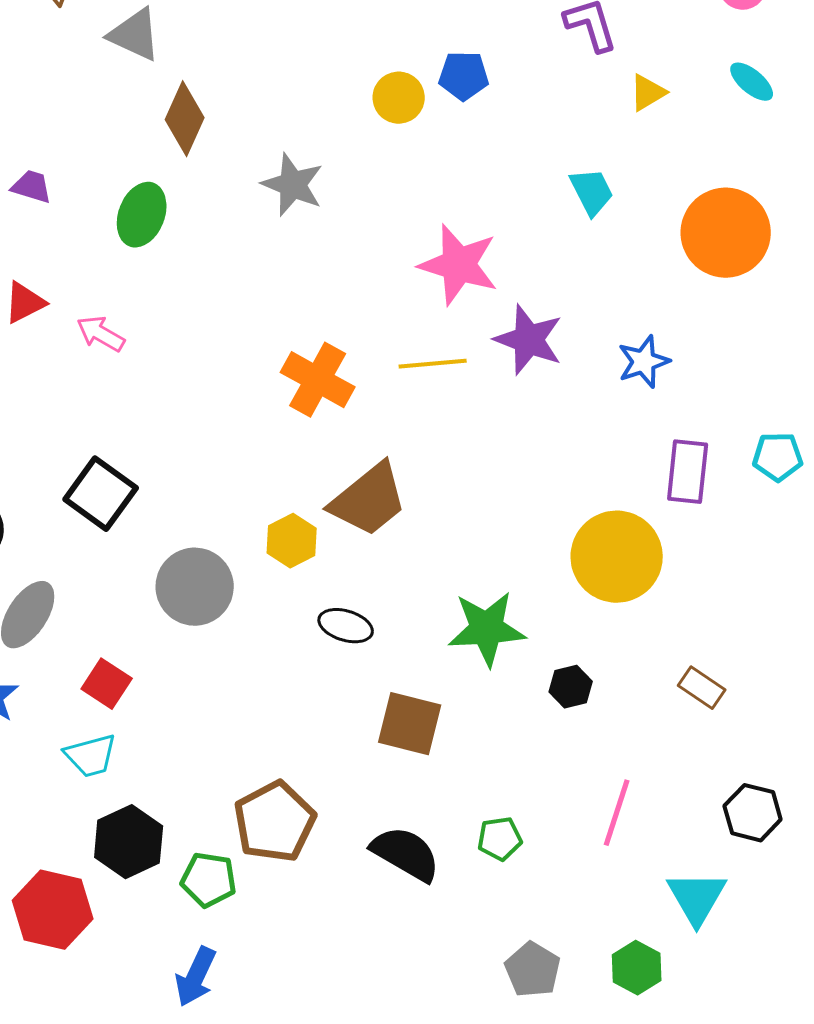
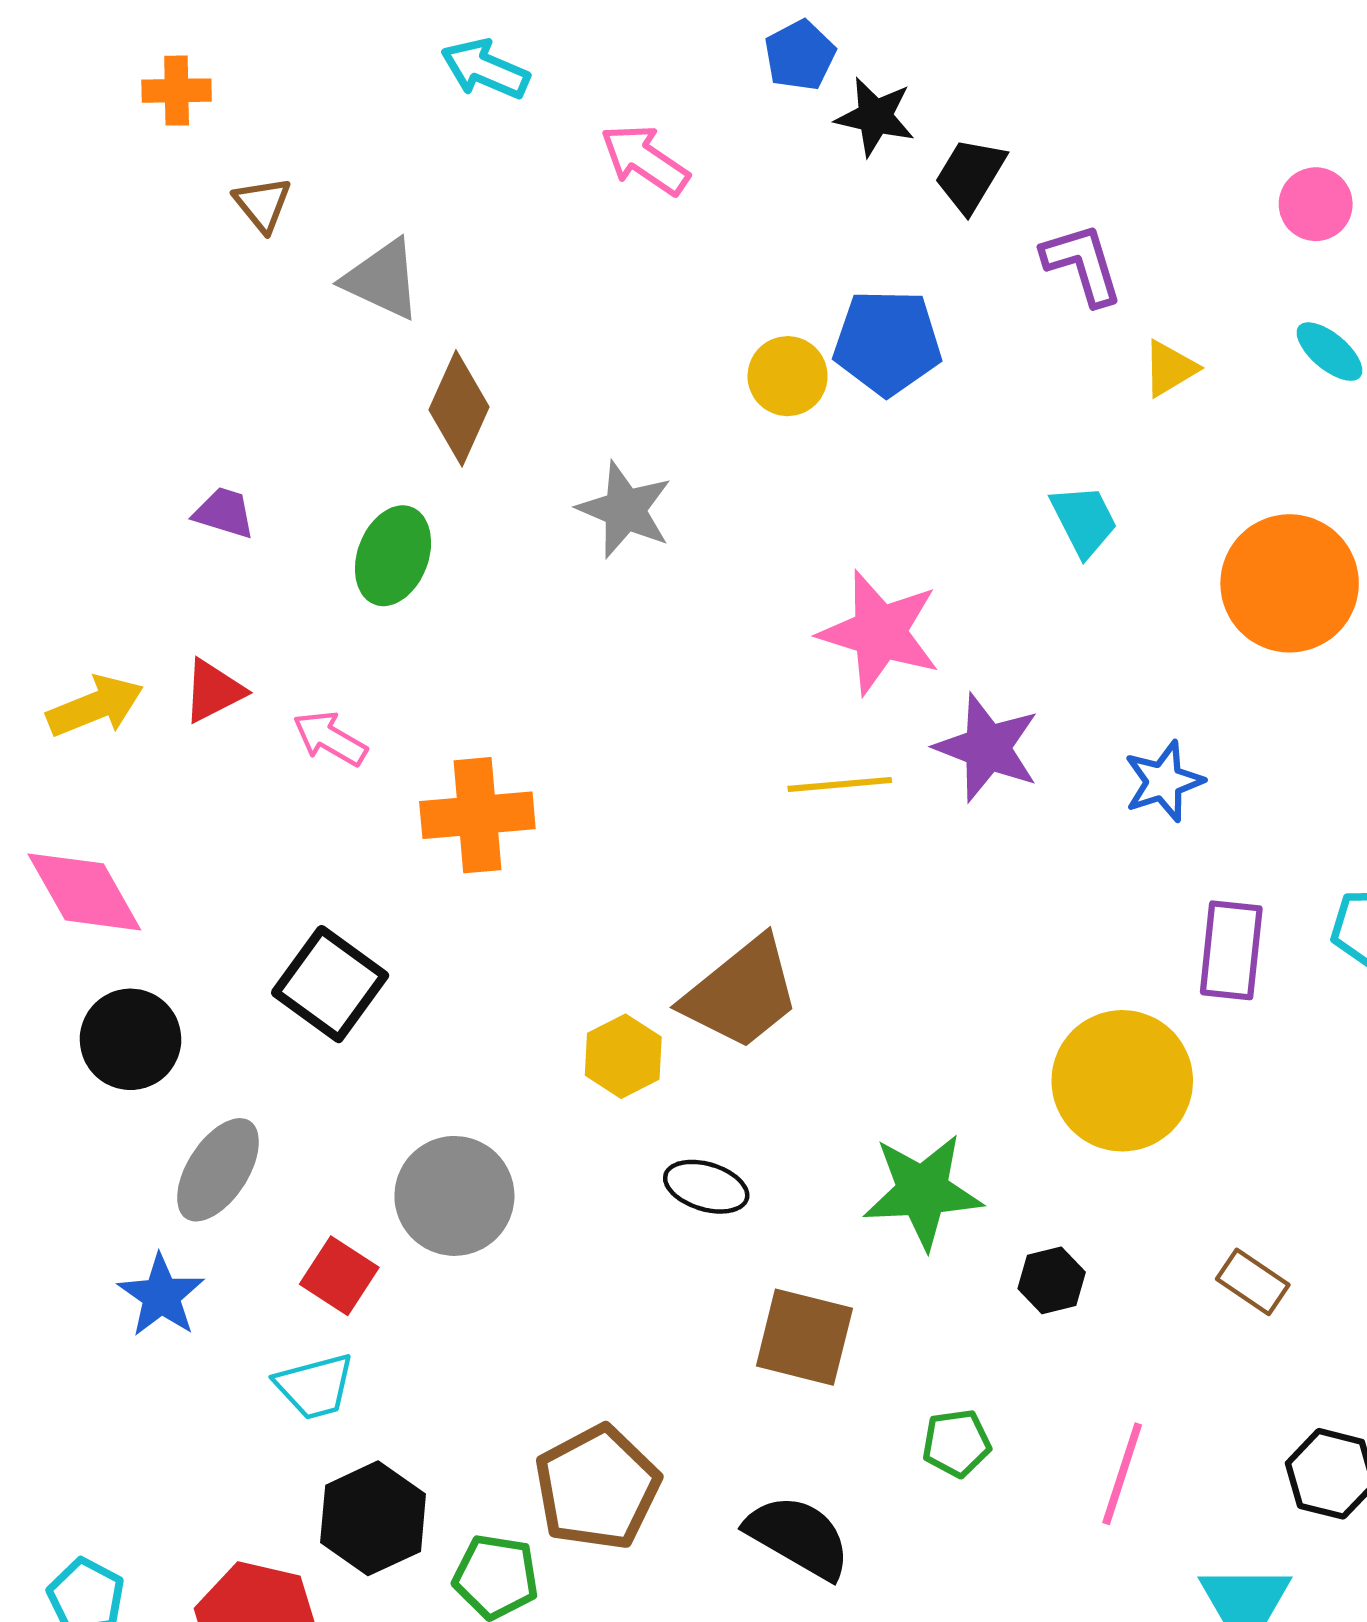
blue pentagon: (464, 76) -> (887, 342), size x1.4
orange cross: (318, 380) -> (477, 815), moved, turned -34
gray circle: (195, 587) -> (454, 1196), moved
green pentagon: (500, 839) -> (956, 1443), moved

